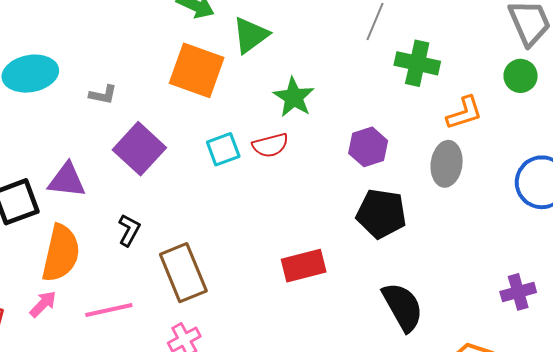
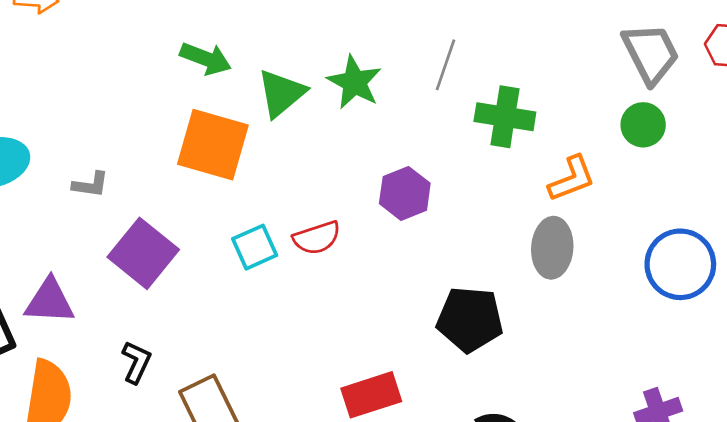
green star: (294, 97) -> (354, 82), moved
purple hexagon: (368, 147) -> (405, 193), moved

